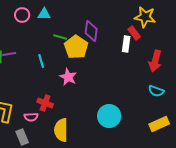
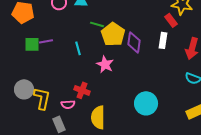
purple diamond: (91, 31) -> (134, 42), moved
white rectangle: (126, 44) -> (163, 40), moved

